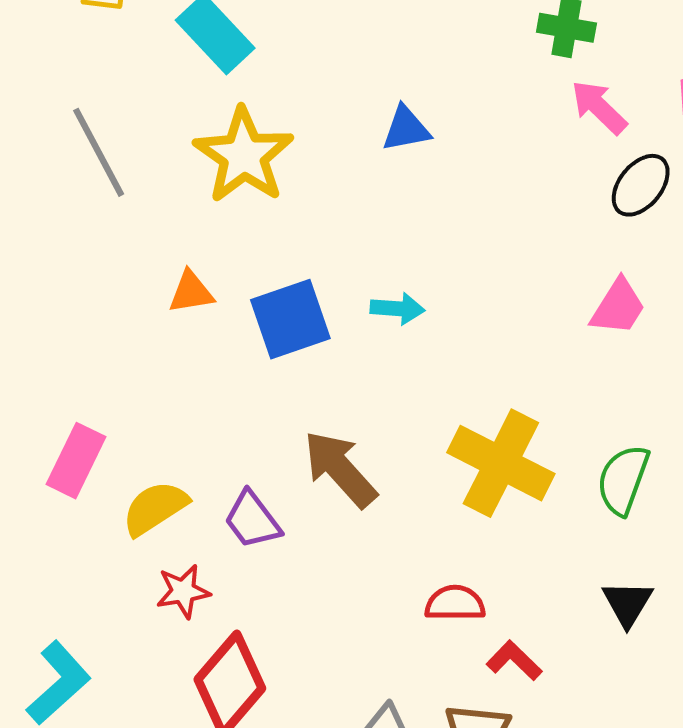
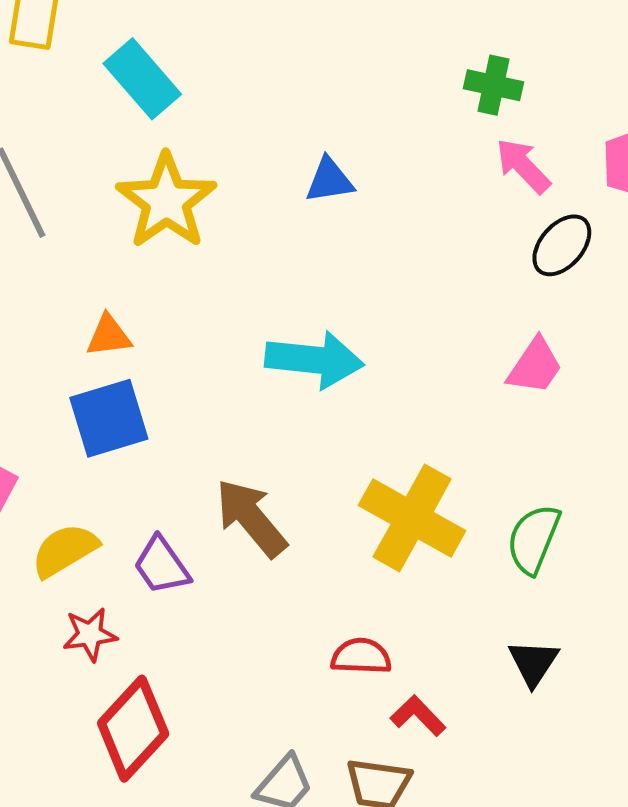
cyan arrow: (397, 309) -> (314, 360), size x1.8
blue square: (290, 319) -> (109, 418), moved

